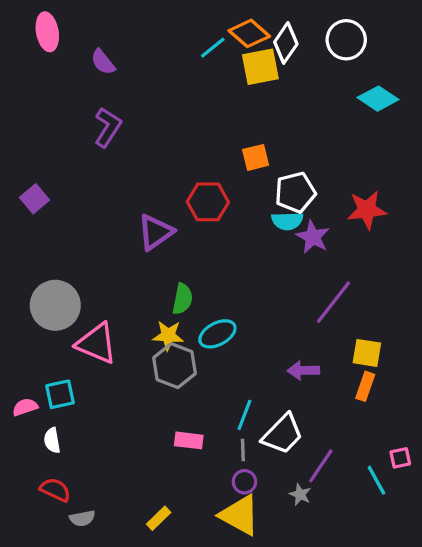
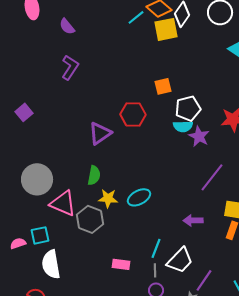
green semicircle: (182, 299) -> (94, 175), moved
gray hexagon: (174, 366) -> (90, 219), moved
white semicircle: (52, 440) -> (51, 264), moved, size x1.8

